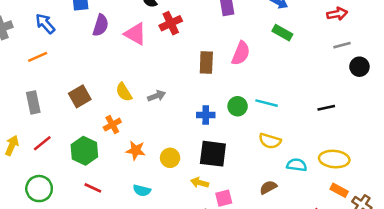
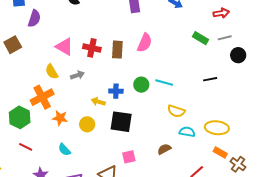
red cross: (171, 23) -> (92, 48), moved, turned 36
green rectangle: (282, 33) -> (201, 38), moved
pink triangle: (135, 34) -> (64, 47), moved
brown square: (80, 96) -> (13, 45), moved
black line: (326, 108) -> (210, 79), moved
orange cross: (112, 125) -> (42, 97), size x1.6
yellow semicircle: (270, 141) -> (176, 111), moved
yellow arrow: (200, 183) -> (98, 102), moved
cyan semicircle: (142, 190) -> (64, 150), turned 32

